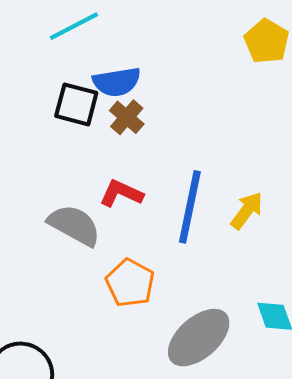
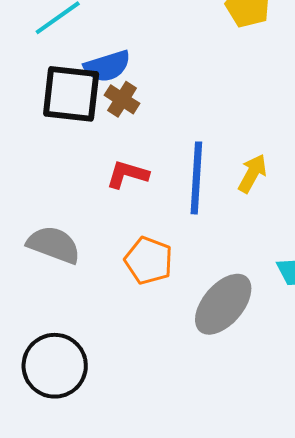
black square: (76, 104) -> (71, 94), size x1.4
gray semicircle: (74, 225) -> (54, 245), moved

